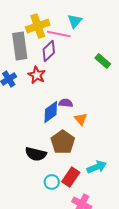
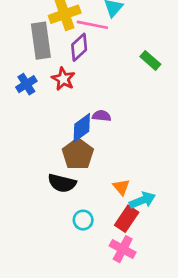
orange triangle: (81, 119) -> (121, 187), moved
brown pentagon: (63, 142) -> (78, 154), moved
red rectangle: (71, 177) -> (127, 219), moved

